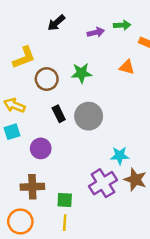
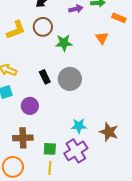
orange triangle: (127, 67) -> (102, 38), turned 40
brown circle: (47, 79) -> (43, 27), moved
cyan star: (120, 156) -> (79, 126), moved
purple cross: (103, 183) -> (76, 151), moved

